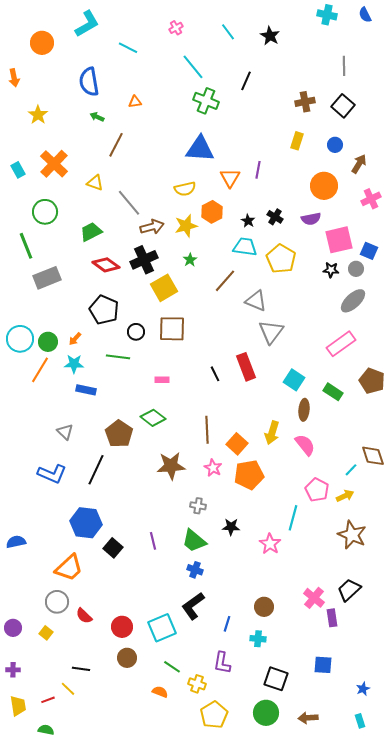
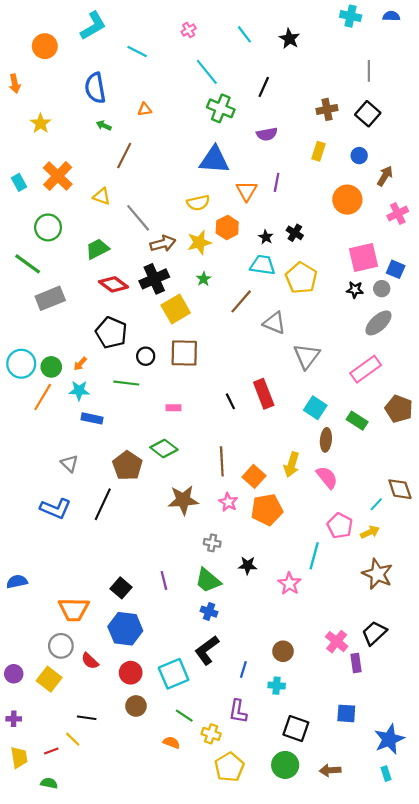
blue semicircle: (365, 15) -> (391, 16), turned 119
purple semicircle: (311, 219) -> (267, 134), moved
green line: (26, 246) -> (28, 264), turned -32
gray triangle: (271, 332) -> (307, 356), moved
blue hexagon: (86, 523) -> (125, 629), moved
orange trapezoid: (69, 568) -> (74, 609), turned 44
yellow square: (46, 633) -> (49, 679), size x1.6
blue star: (363, 689) -> (389, 739), size x2.0

